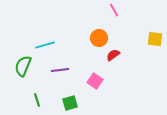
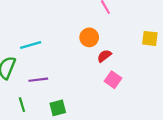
purple line: (60, 70) -> (38, 80), moved
pink square: (95, 81) -> (113, 80), moved

